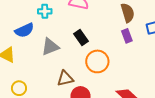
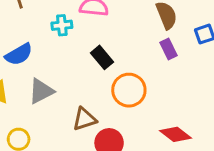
cyan cross: (45, 11) -> (62, 25), moved
gray triangle: (50, 47) -> (41, 91), moved

